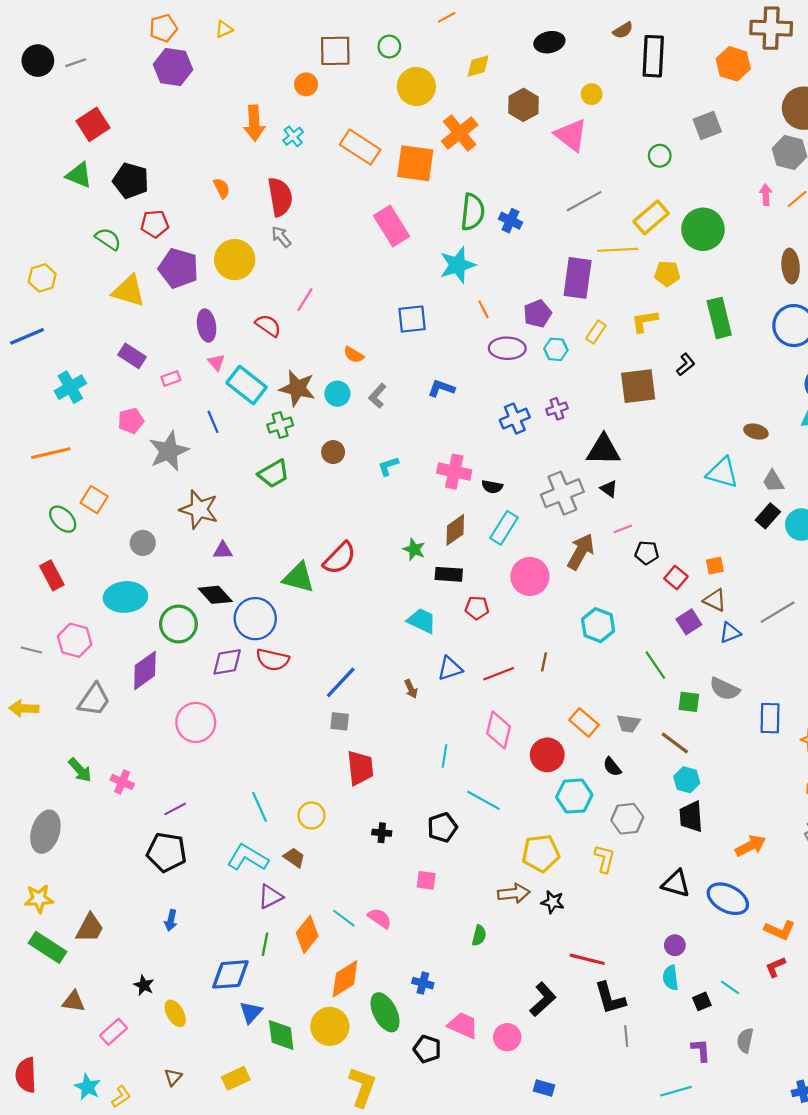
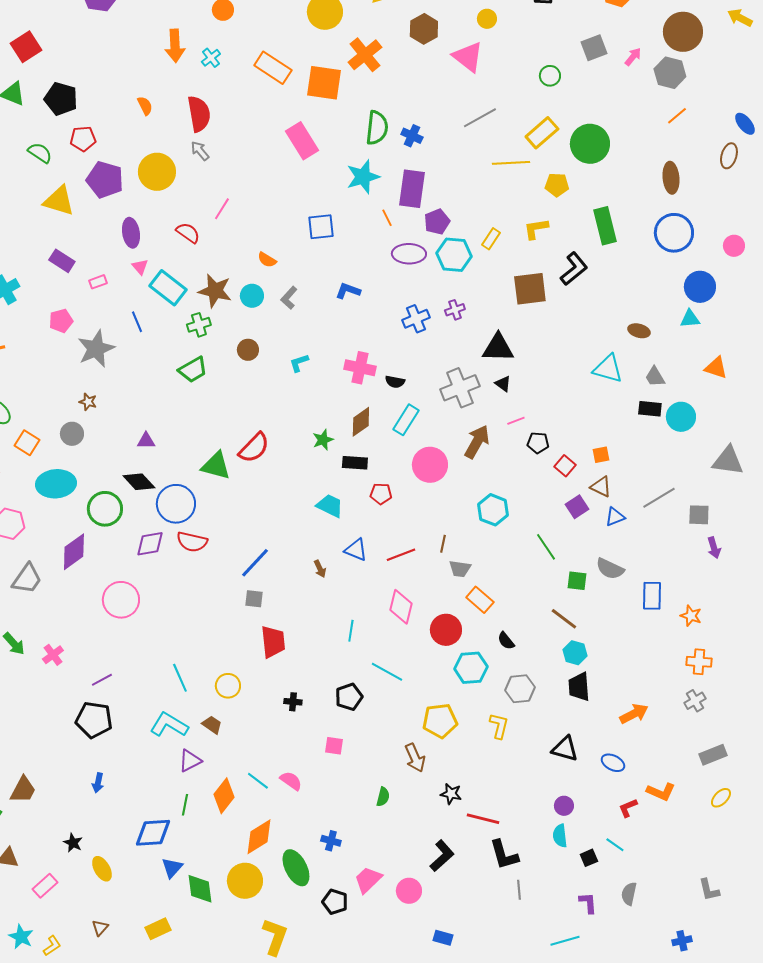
pink arrow: (766, 195) -> (633, 57), moved, turned 42
purple rectangle: (578, 278) -> (412, 189), moved
cyan hexagon: (556, 349) -> (454, 255), size x1.6
black L-shape: (686, 364) -> (574, 269), size x1.6
orange square: (94, 500) -> (27, 443), moved
brown star: (199, 509) -> (88, 402), moved, size x0.5
black rectangle: (768, 516) -> (650, 409), turned 55
green star: (414, 549) -> (323, 440), turned 30
blue triangle: (450, 668) -> (356, 550), turned 40
gray trapezoid: (628, 724) -> (460, 569), moved
pink cross: (122, 782) -> (53, 655), turned 30
brown arrow: (514, 893) -> (415, 758), turned 72
blue ellipse: (728, 899) -> (613, 763), size x0.6
black star: (553, 902) -> (451, 794), moved
red L-shape: (775, 967) -> (628, 808), moved
pink trapezoid: (463, 1025) -> (368, 880), turned -68

